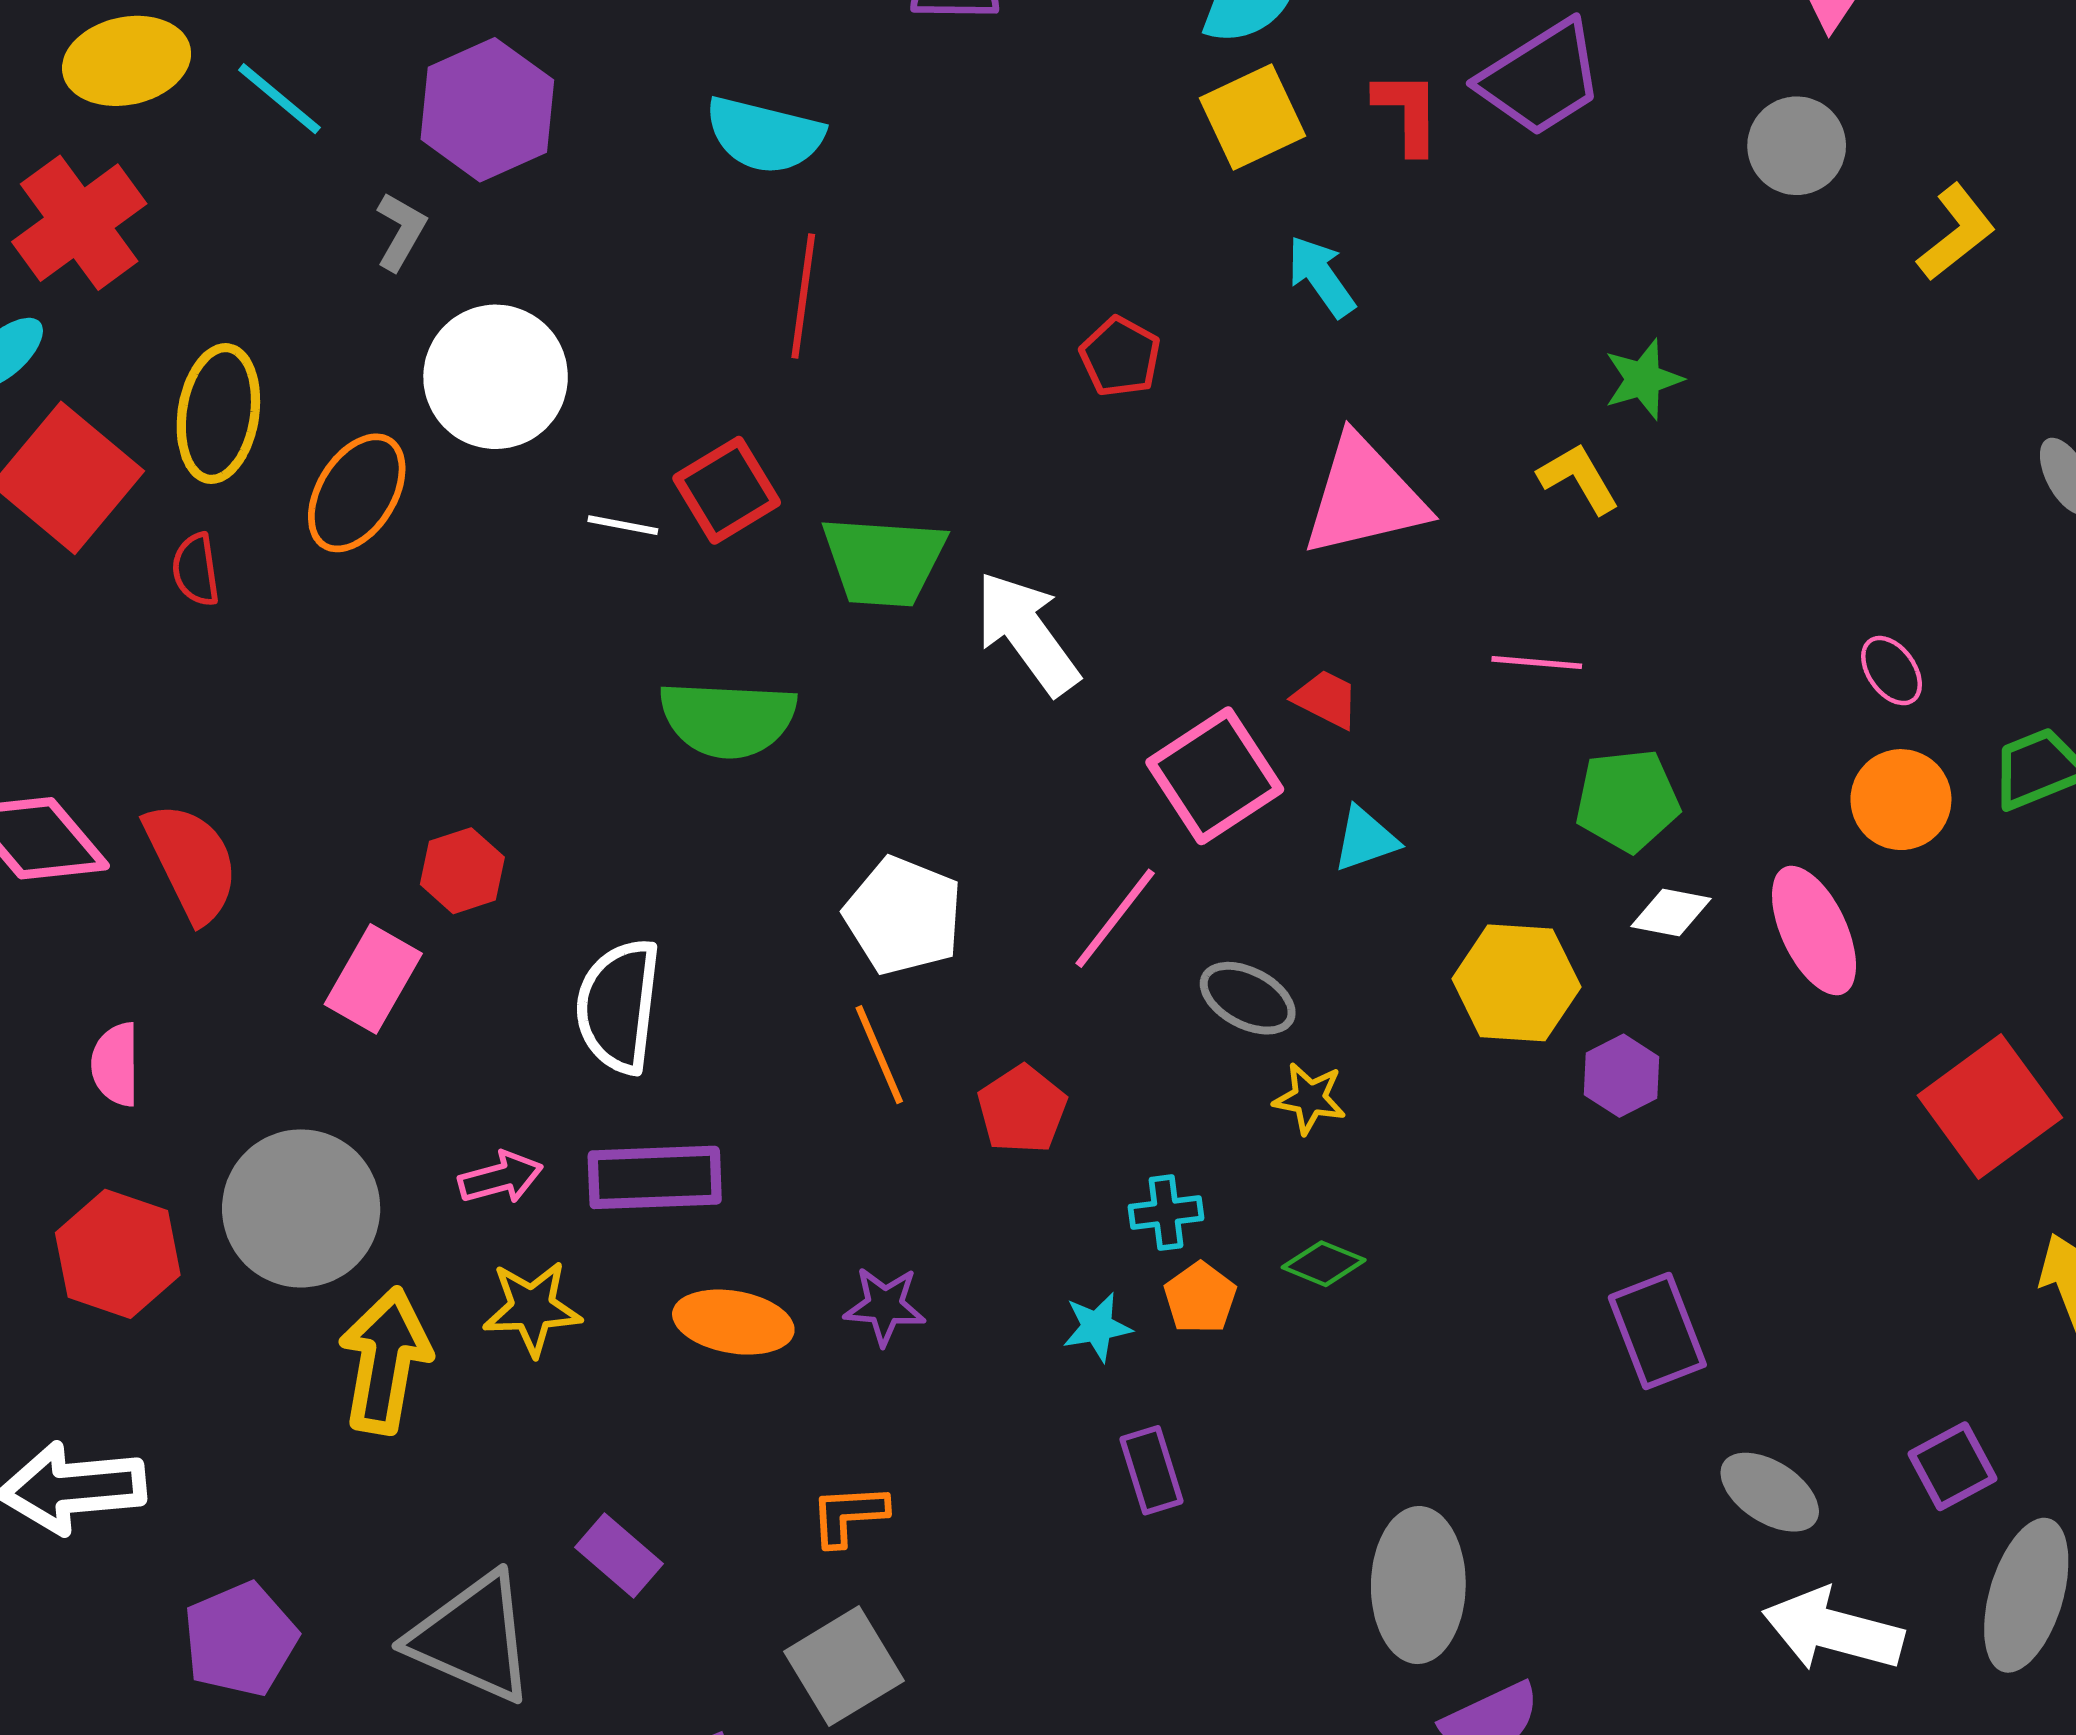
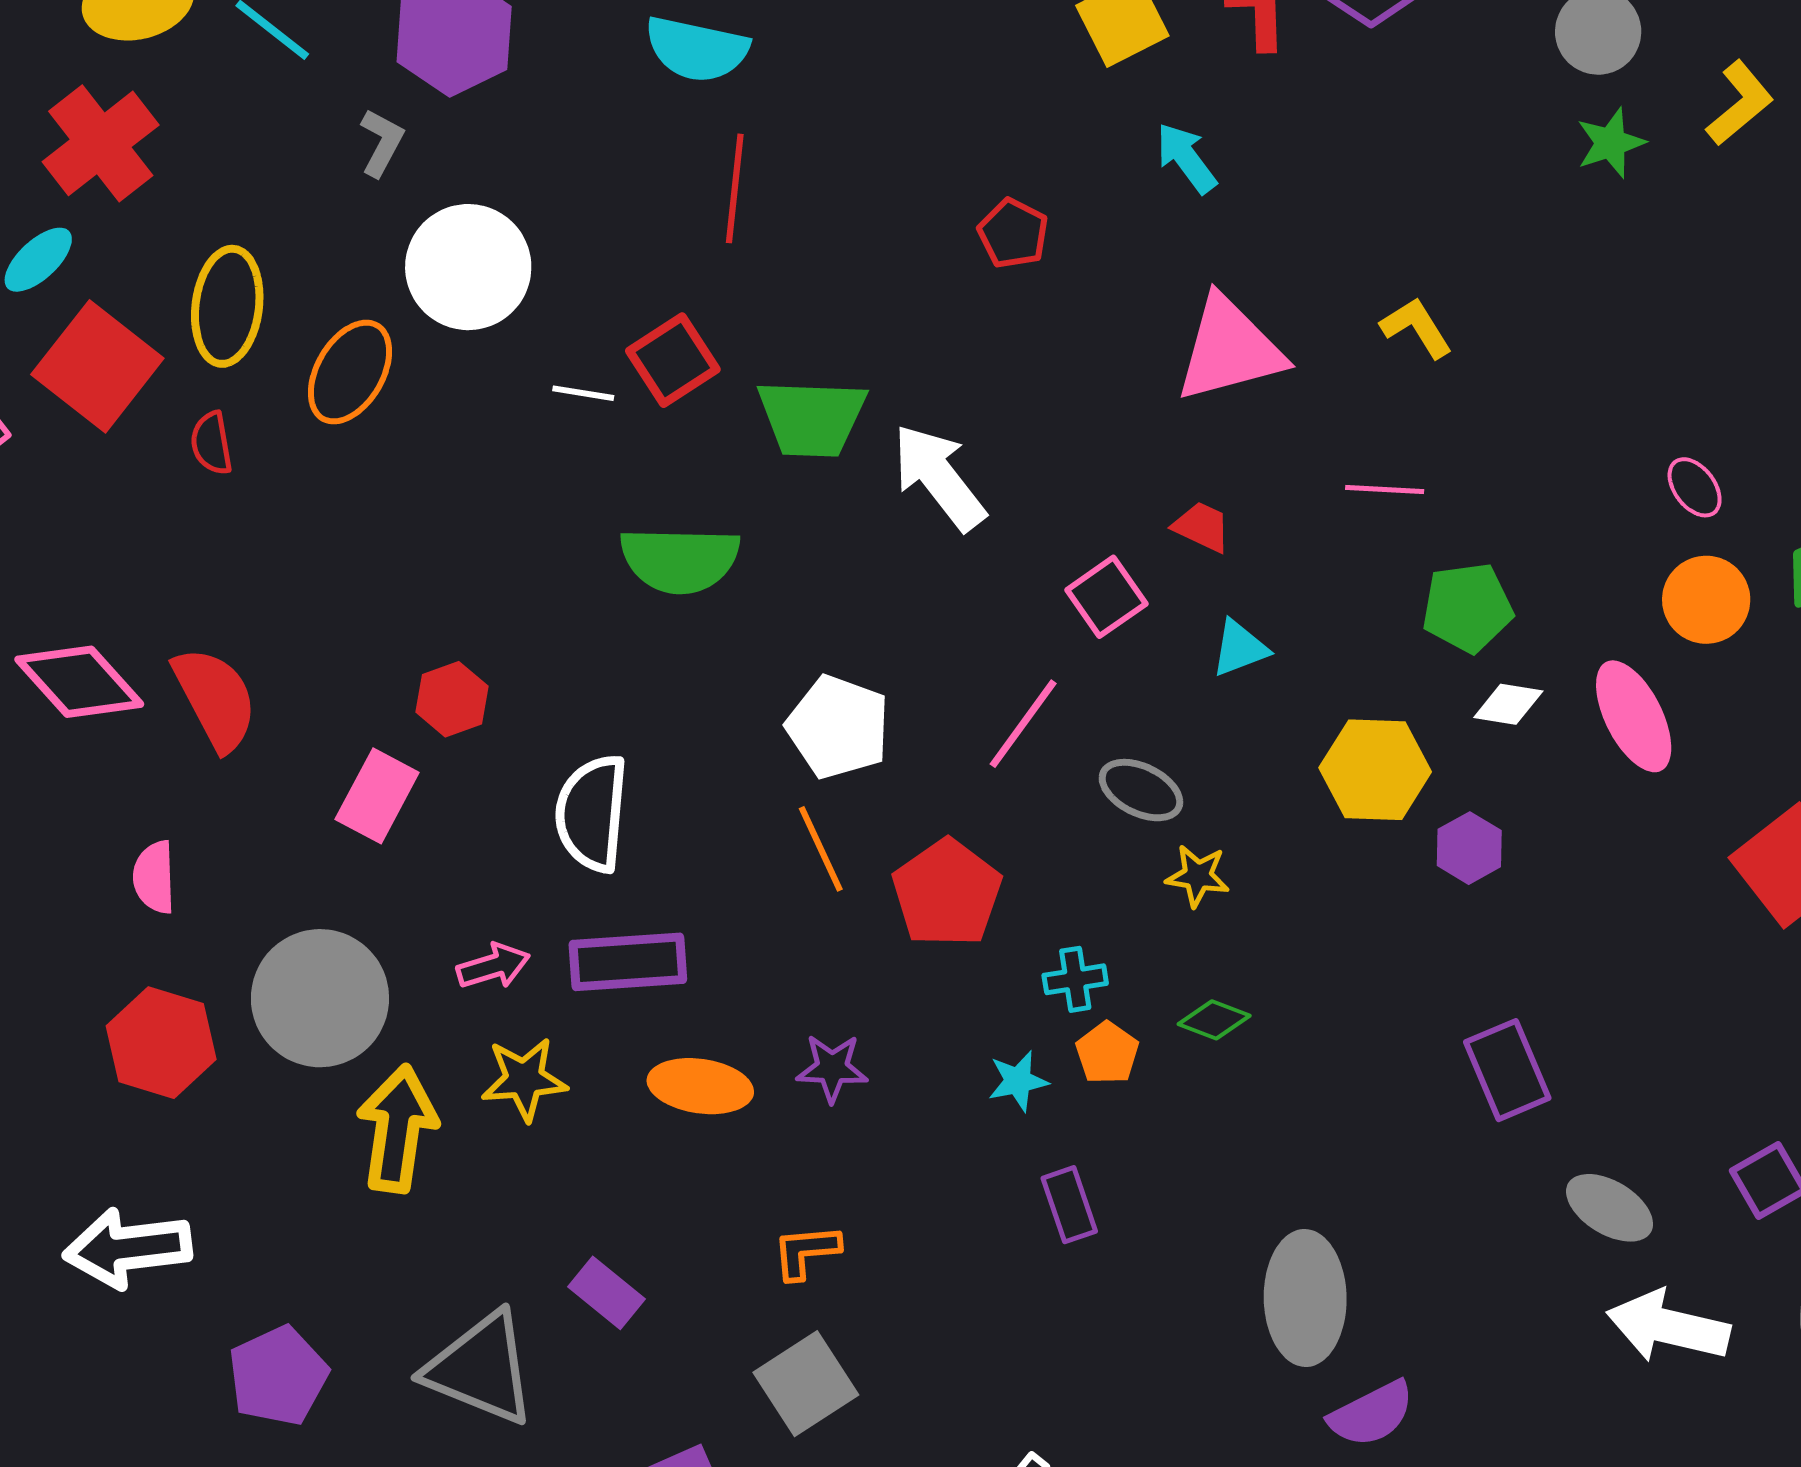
green star: (1643, 379) -> (1611, 143), moved
pink square: (1215, 776) -> (1106, 597), size x0.7
red pentagon: (1022, 1109) -> (947, 893), size x1.4

